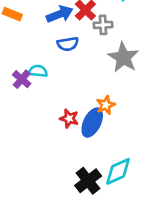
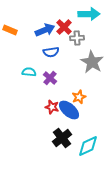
purple cross: (22, 79) -> (50, 78), moved
blue ellipse: (92, 123) -> (69, 110), turned -75
black cross: (88, 181) -> (62, 138), moved

